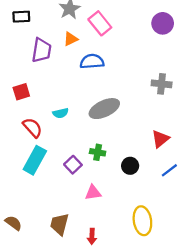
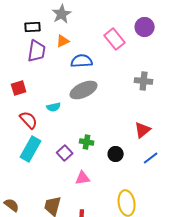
black rectangle: (21, 17) -> (33, 27), moved
pink rectangle: (100, 23) -> (115, 39), moved
gray ellipse: (104, 109) -> (84, 90), moved

